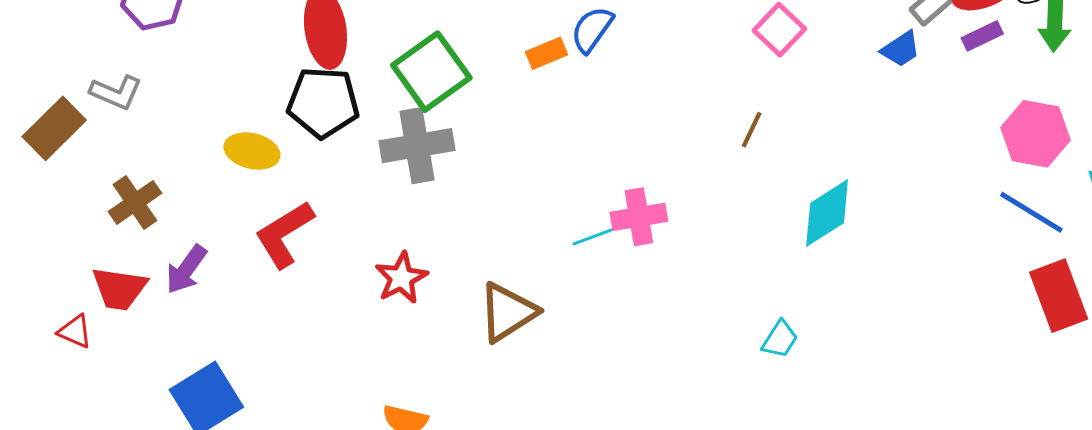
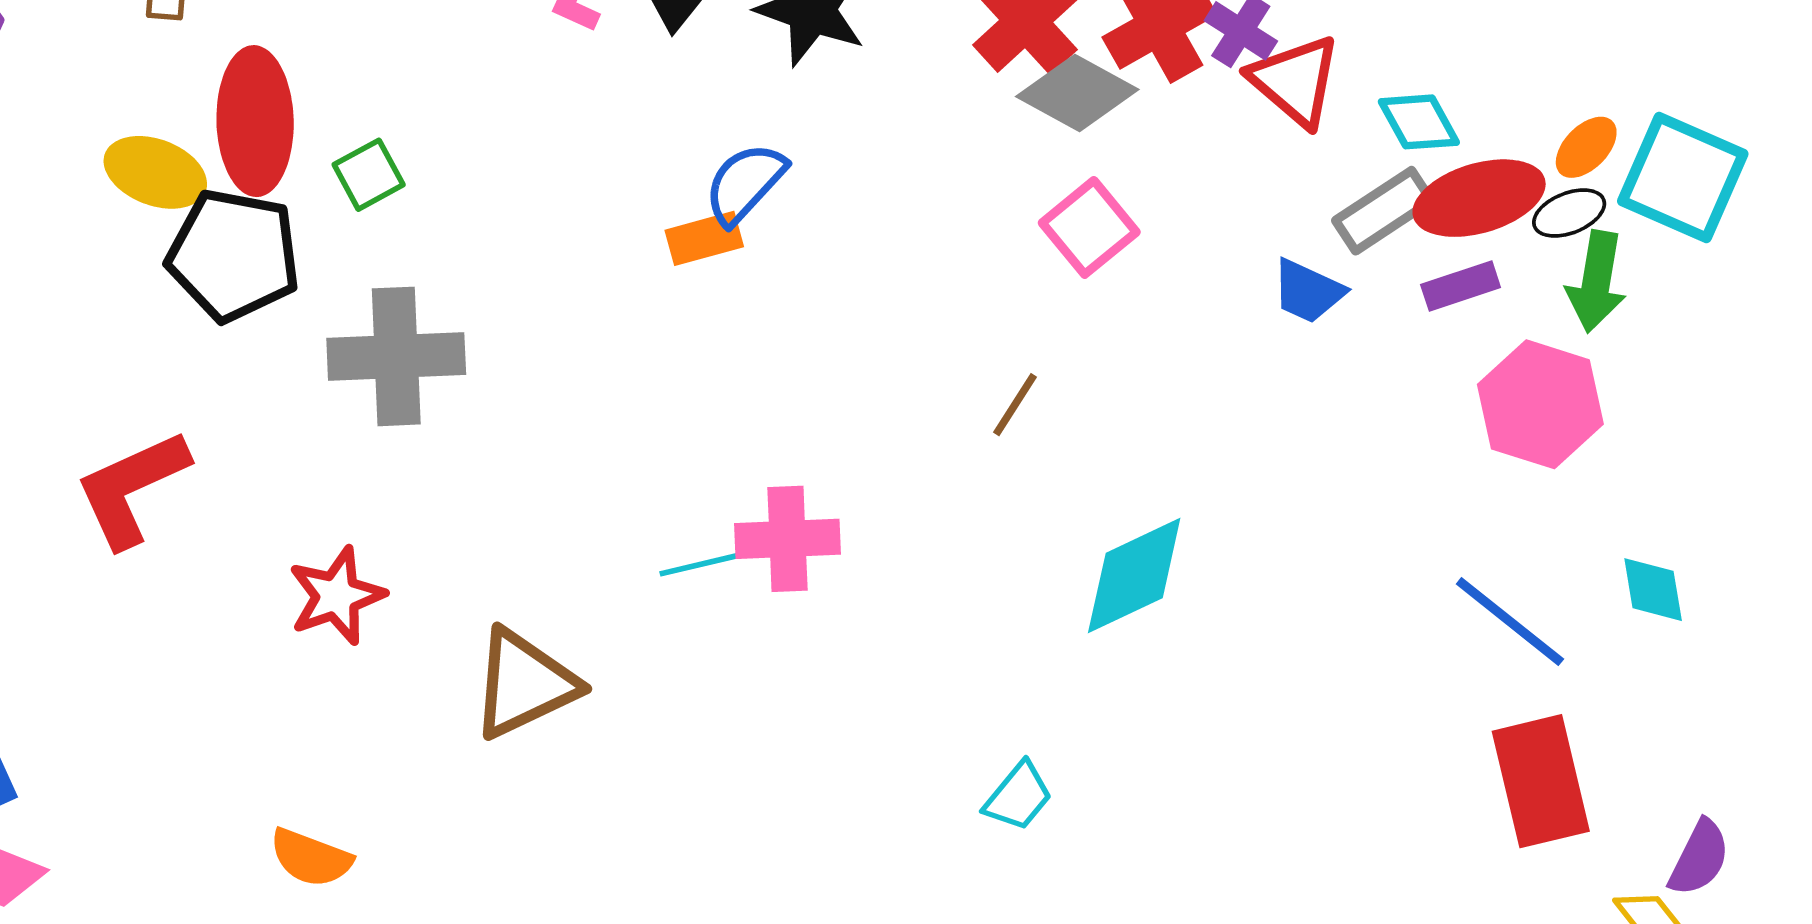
blue trapezoid: (901, 49) -> (1308, 291), turned 51
orange rectangle: (546, 53) -> (704, 238), moved
green square: (431, 72) -> (369, 175), moved, size x0.5
pink hexagon: (1035, 134) -> (1540, 404), moved
yellow ellipse: (252, 151) -> (155, 172), moved

